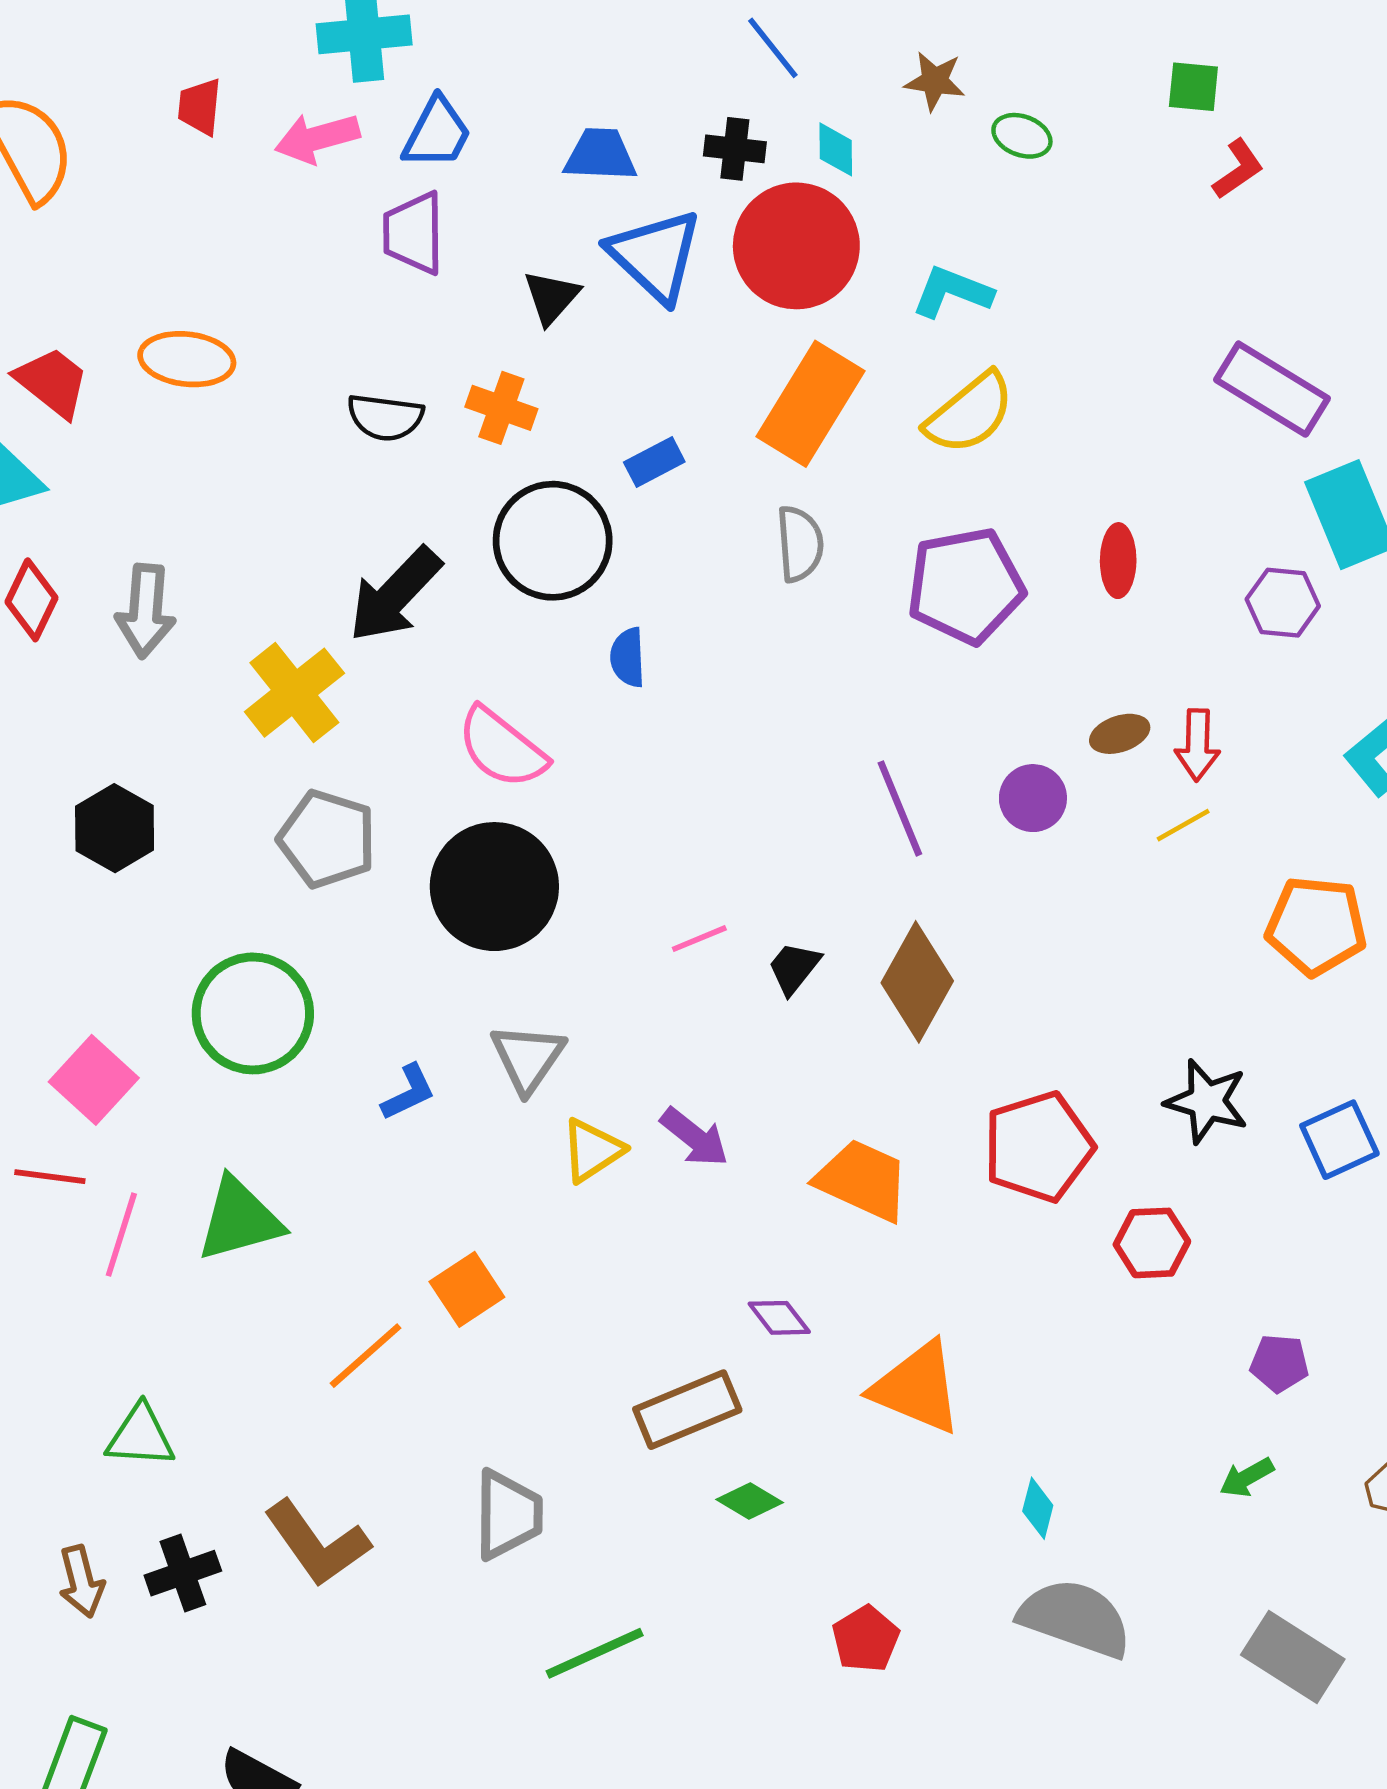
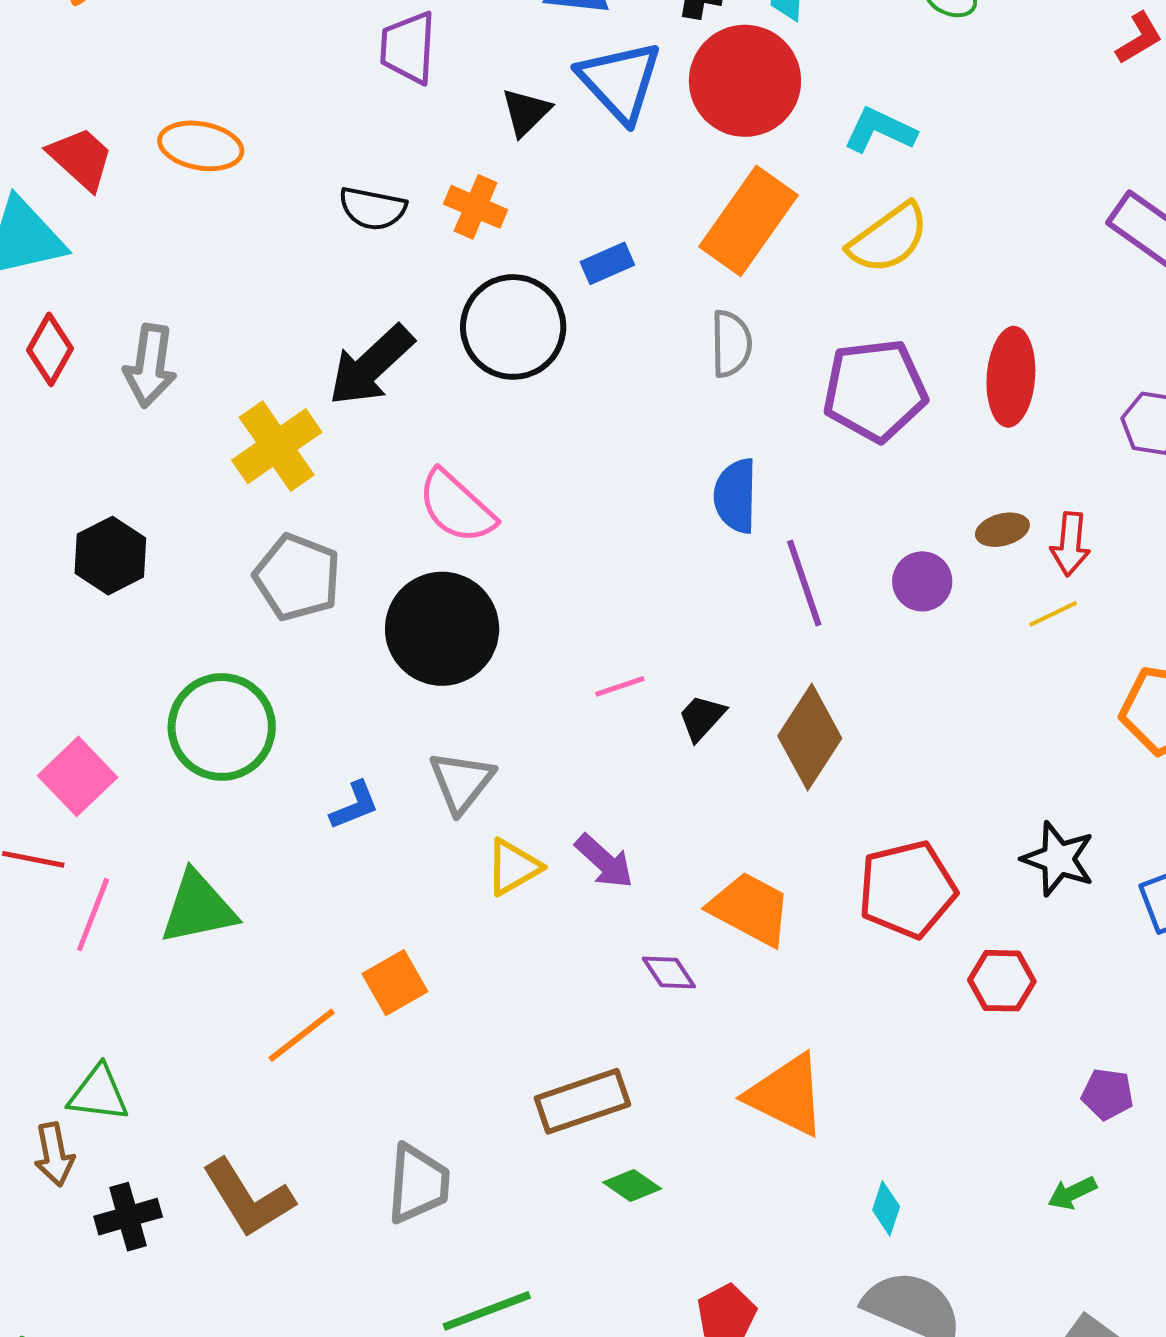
red ellipse: (1118, 561) -> (1011, 377), size x1.5
blue semicircle: (628, 657) -> (736, 496), moved, size x1.4
purple diamond: (779, 1318) -> (669, 973), moved
brown arrow: (81, 1582) -> (54, 1154), moved

